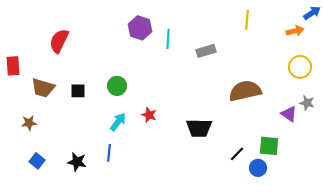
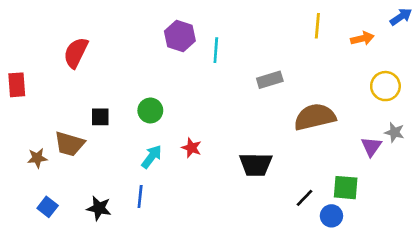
orange arrow: (295, 31) -> (362, 39), moved
gray rectangle: (206, 51) -> (270, 80), moved
brown trapezoid: (43, 88) -> (69, 144), moved
purple triangle: (289, 114) -> (371, 146), turned 30

